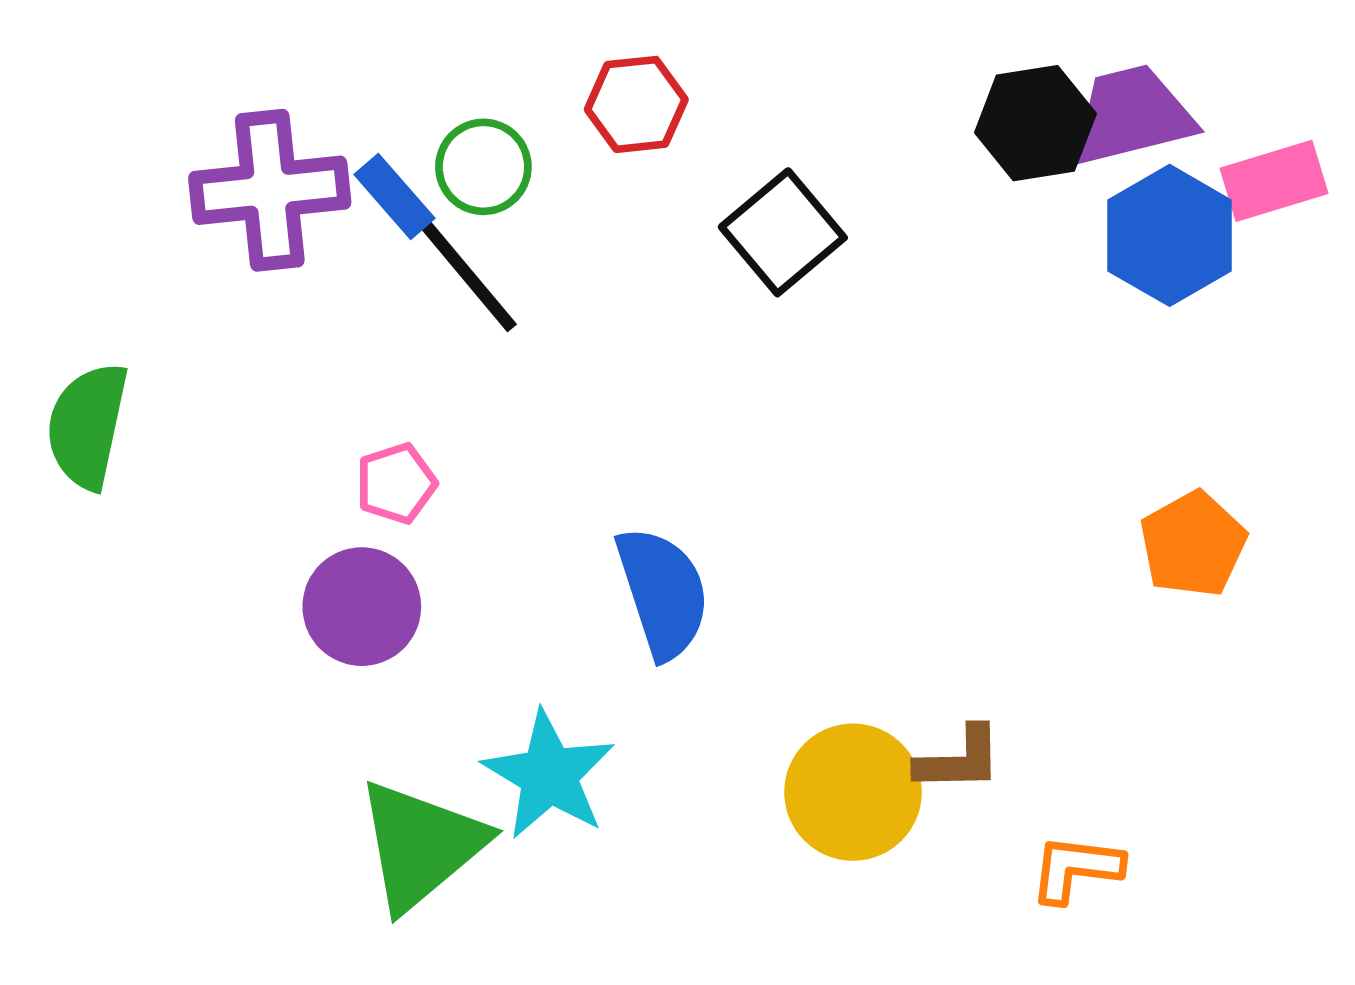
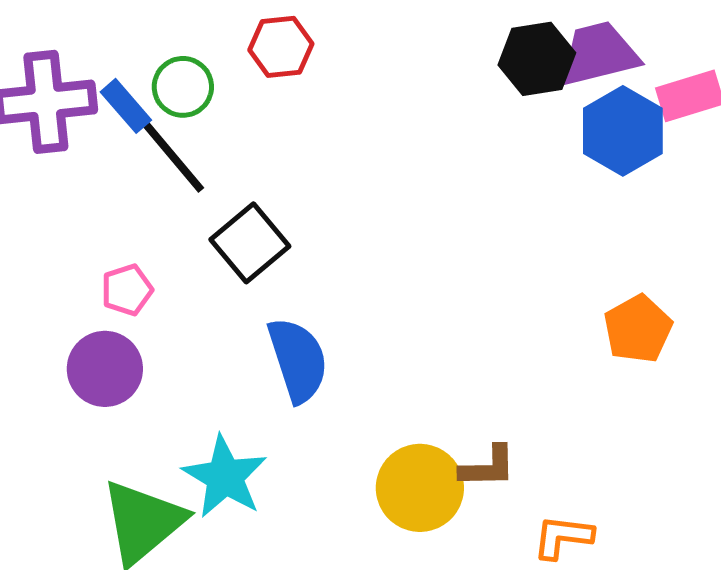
black square: (783, 232) -> (250, 243), moved

